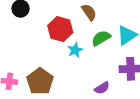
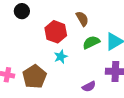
cyan star: (75, 50) -> (61, 57), moved

